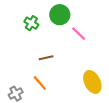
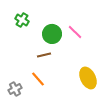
green circle: (60, 15) -> (52, 34), moved
green cross: (31, 23) -> (22, 20), moved

